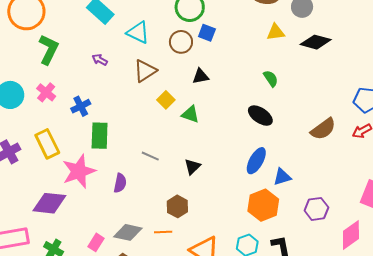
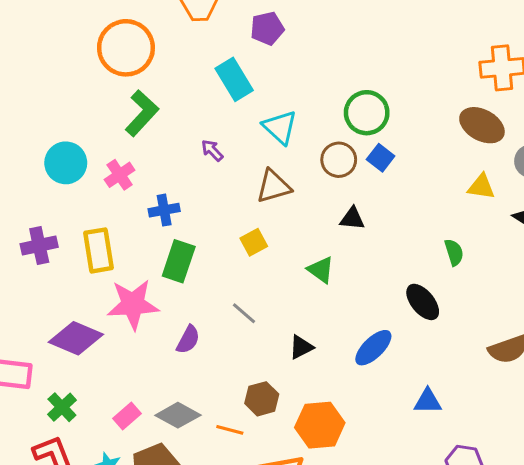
yellow square: (166, 100) -> (254, 242), moved
blue ellipse: (256, 161) -> (373, 348), moved
orange hexagon: (263, 205) -> (320, 425), moved

